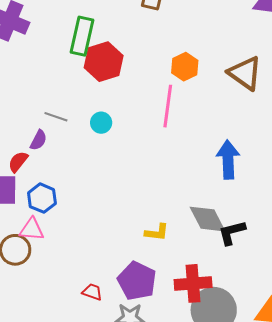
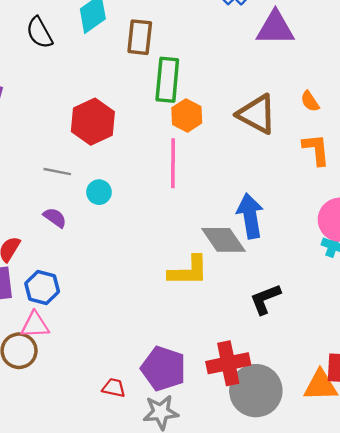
green rectangle: (82, 36) -> (167, 80), moved
gray line: (56, 117) -> (57, 172), moved
purple semicircle: (39, 140) -> (55, 218), moved, turned -75
gray diamond: (207, 219) -> (223, 240), moved
yellow L-shape: (157, 232) -> (188, 271), moved, size x1.5

